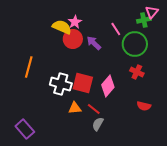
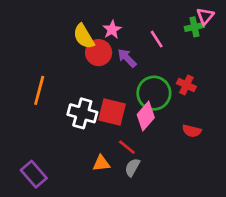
pink star: (75, 22) -> (112, 30), moved
yellow semicircle: (62, 27) -> (84, 36), turned -144
green circle: (135, 44) -> (154, 93), moved
red cross: (137, 72) -> (186, 85), moved
red semicircle: (144, 106) -> (192, 131), moved
orange triangle: (75, 108) -> (101, 163), moved

